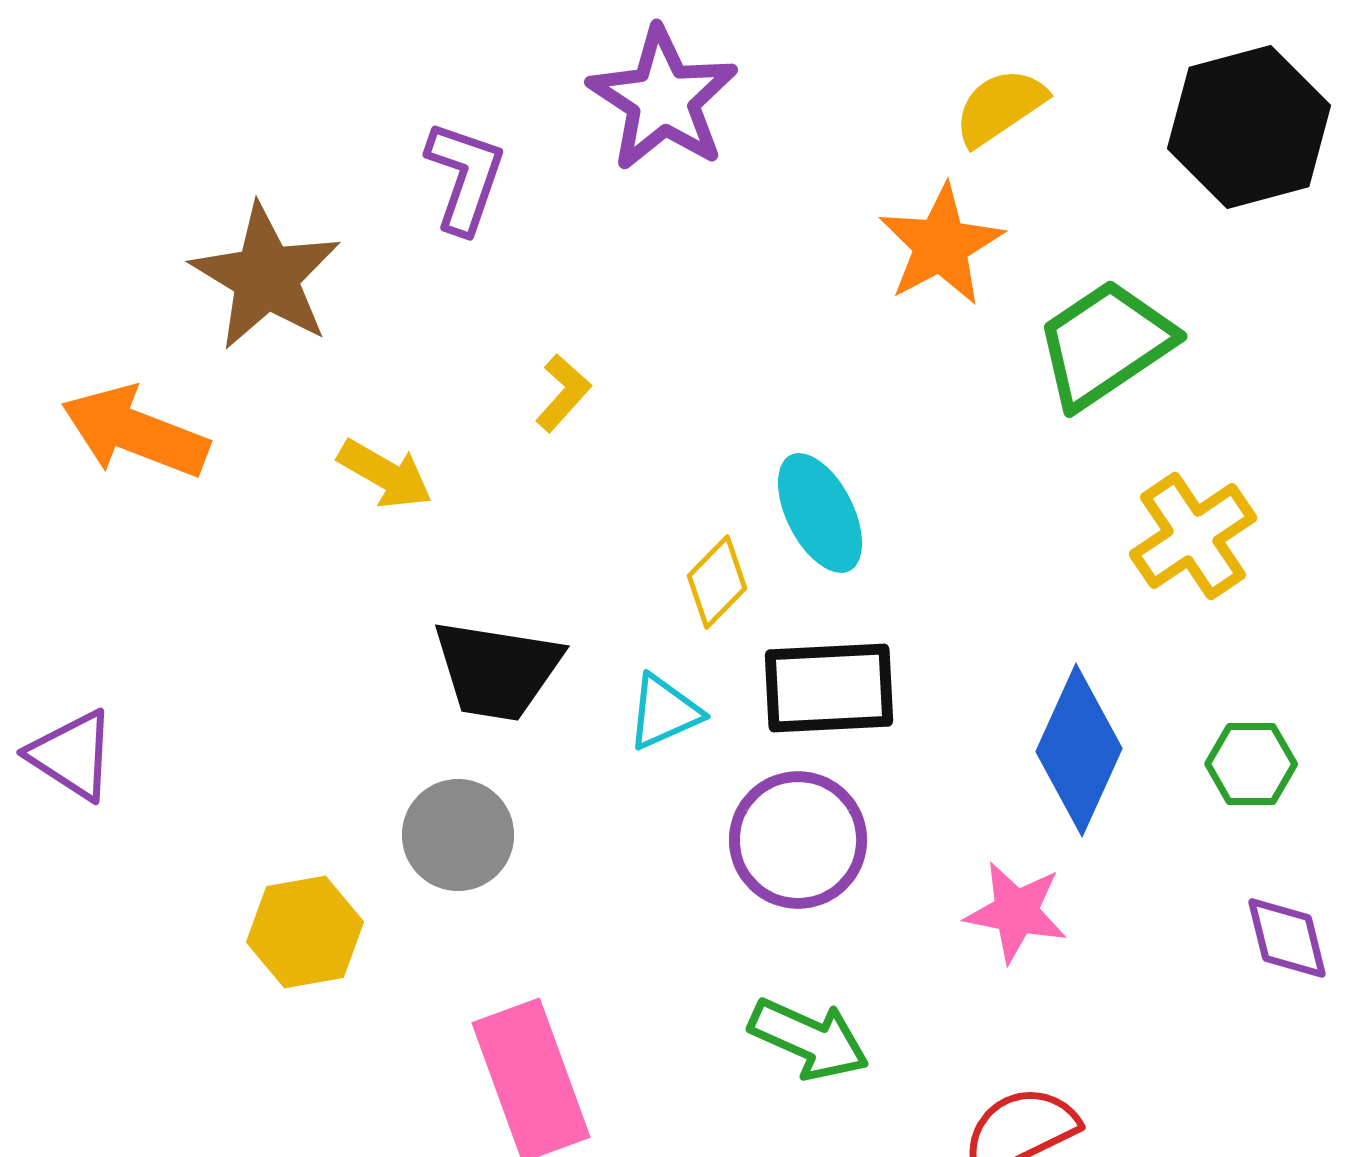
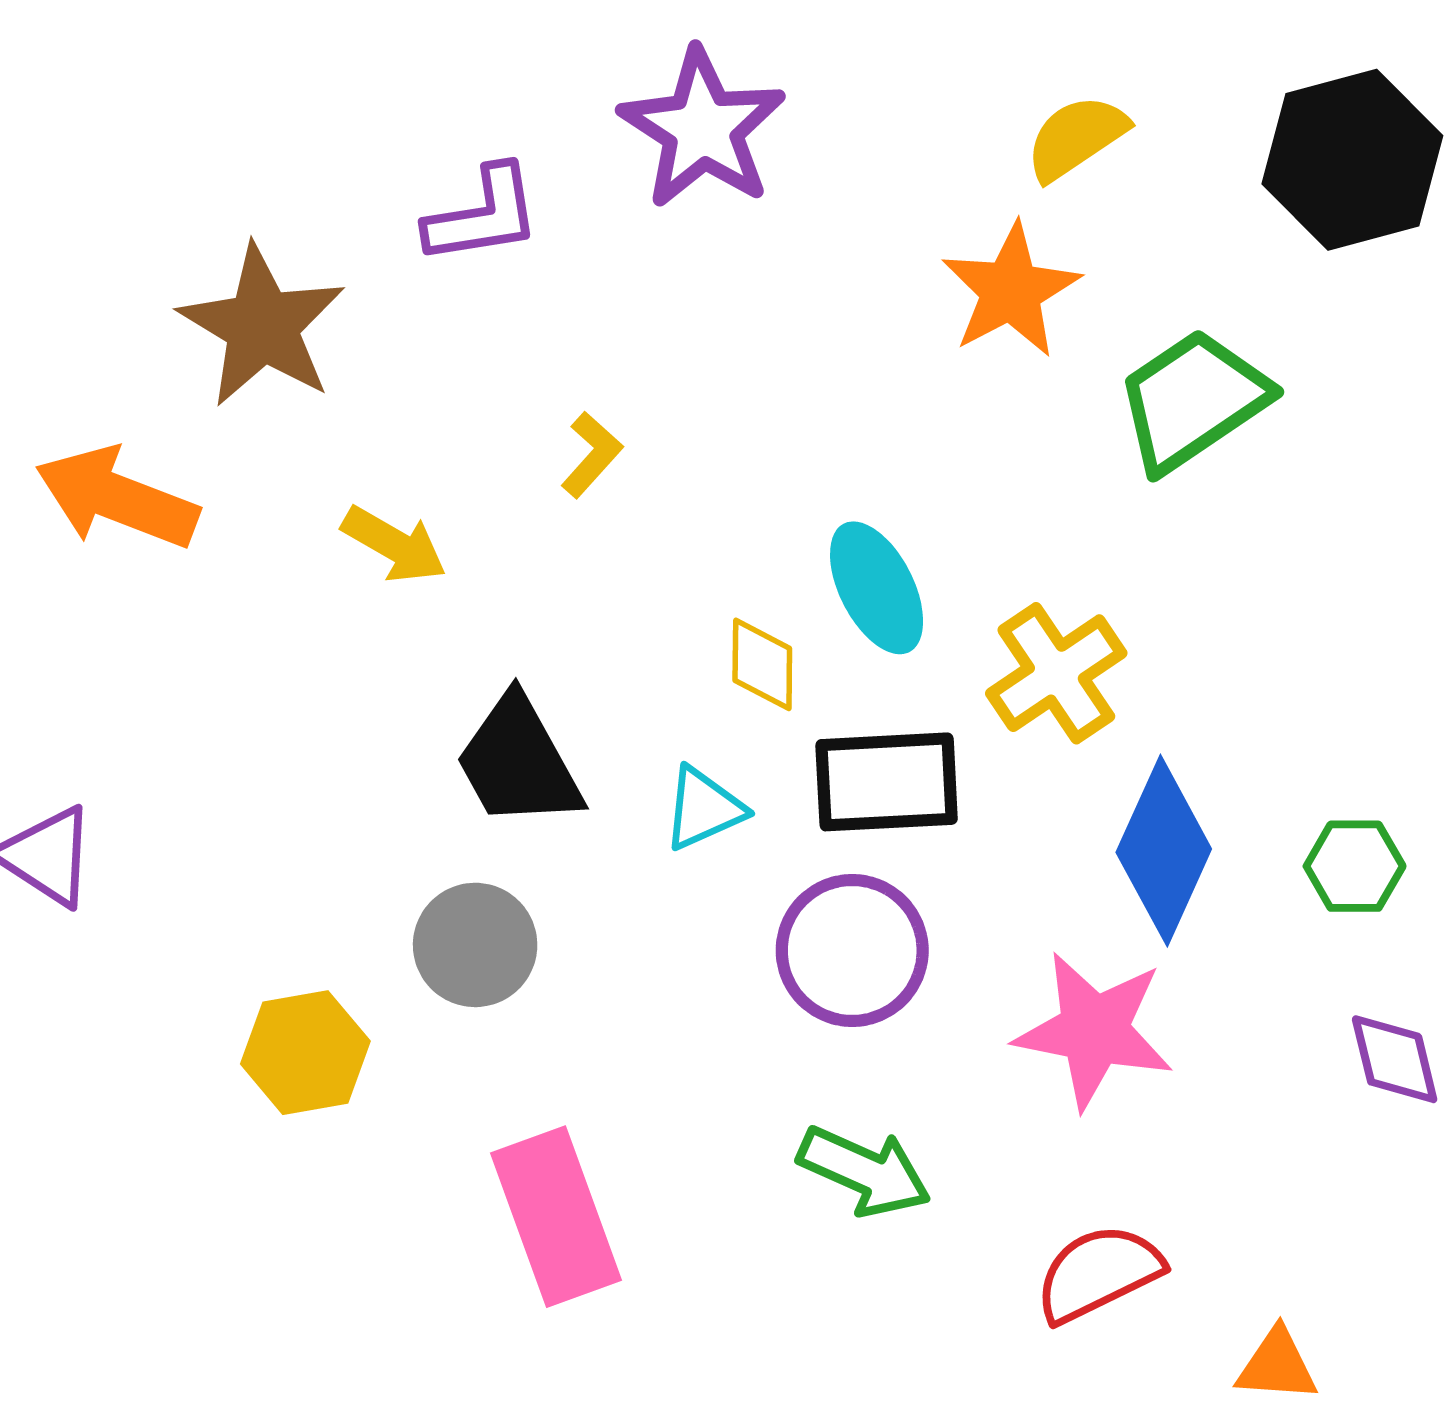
purple L-shape: (465, 177) -> (483, 215), turned 62
yellow cross: (1193, 536) -> (1056, 673), moved
yellow diamond: (717, 582) -> (762, 664), turned -44
black trapezoid: (497, 670) -> (518, 762), turned 52
pink star: (1016, 912) -> (1094, 1030), size x1.4

